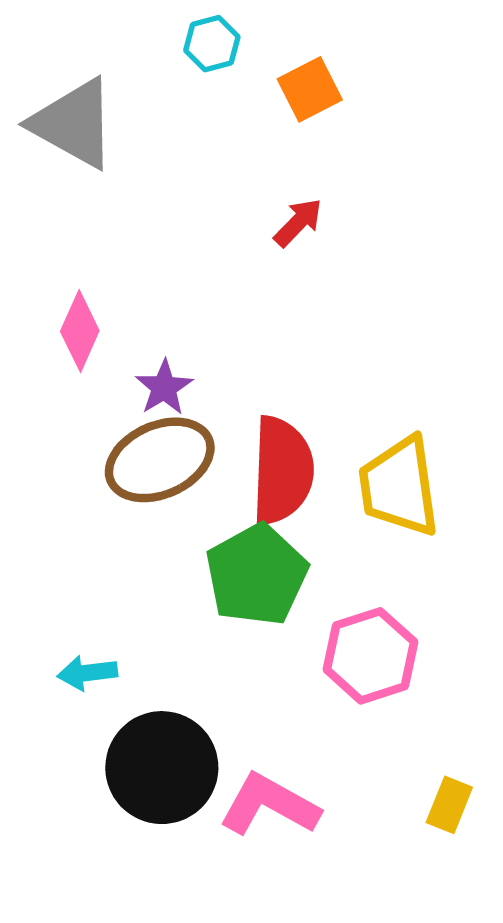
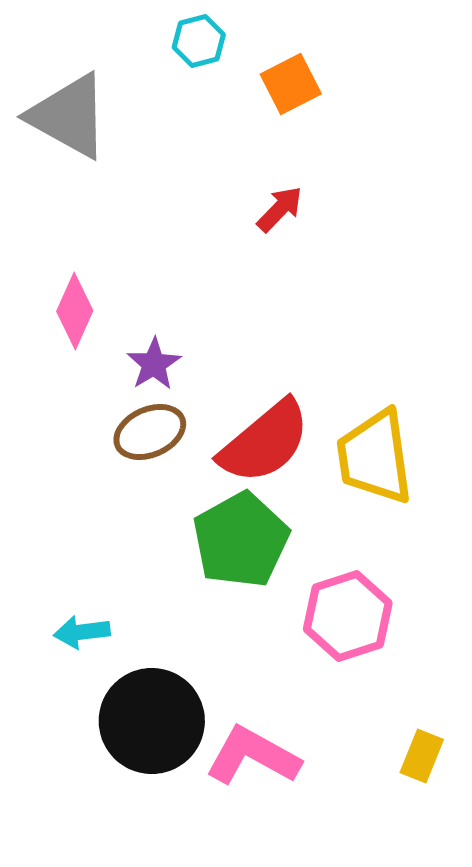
brown ellipse: (160, 460) -> (150, 432), size x0.7
red semicircle: (282, 471) -> (265, 442), turned 48

